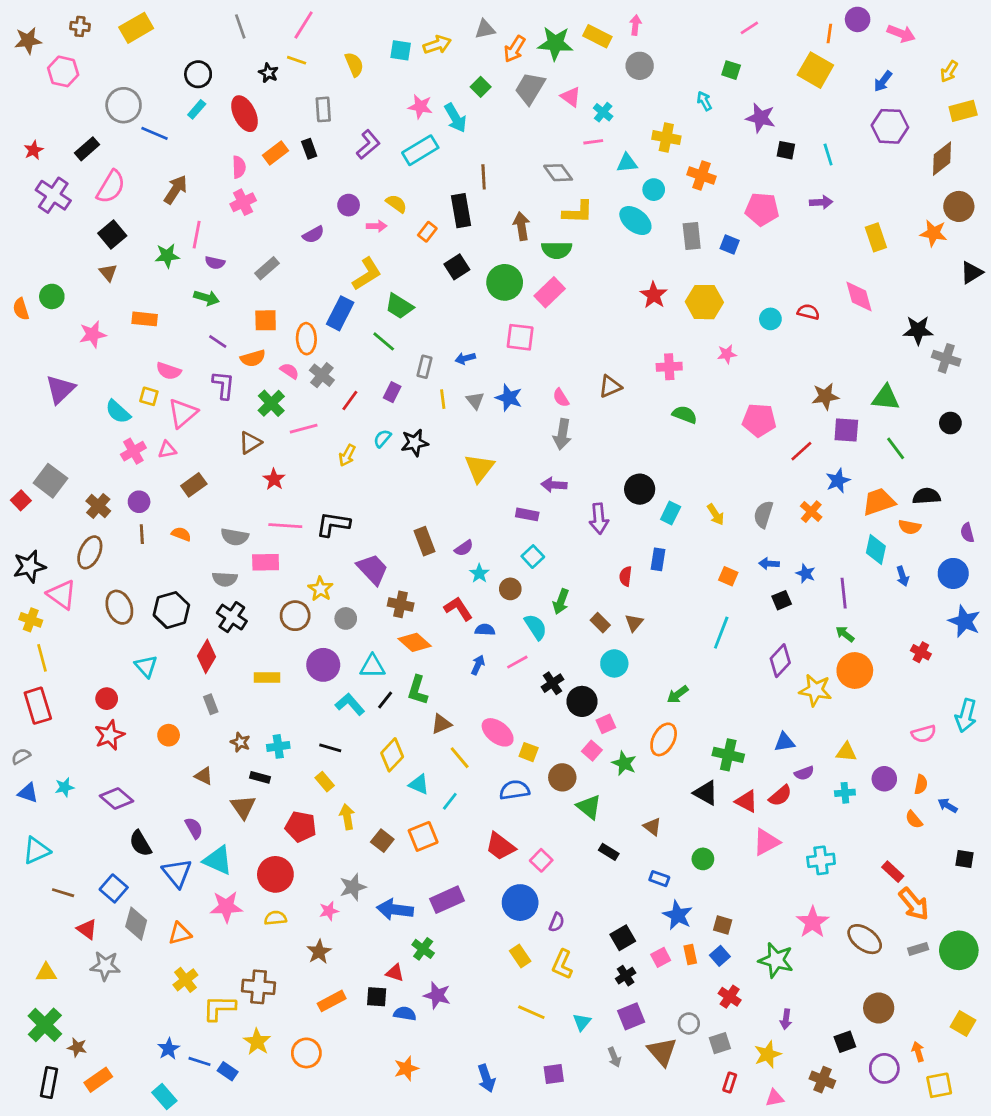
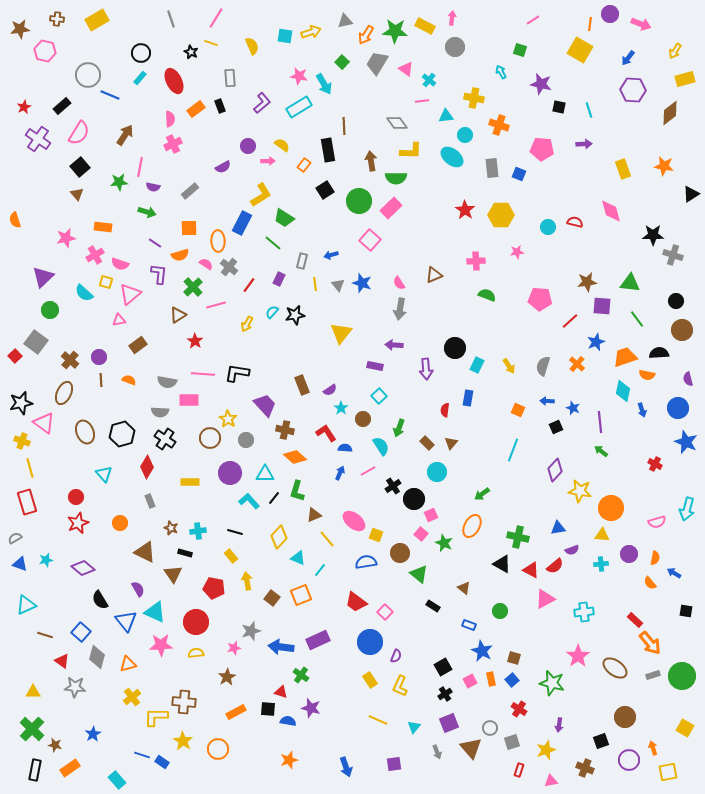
brown circle: (959, 206) -> (682, 330), moved
green circle: (52, 296) -> (50, 310), moved
pink square: (520, 337) -> (370, 240), turned 35
pink cross: (133, 451) -> (95, 255), moved
orange circle: (855, 670) -> (611, 508), moved
brown triangle: (204, 776) -> (145, 552), size x1.6
blue star: (169, 1049) -> (93, 734), moved

